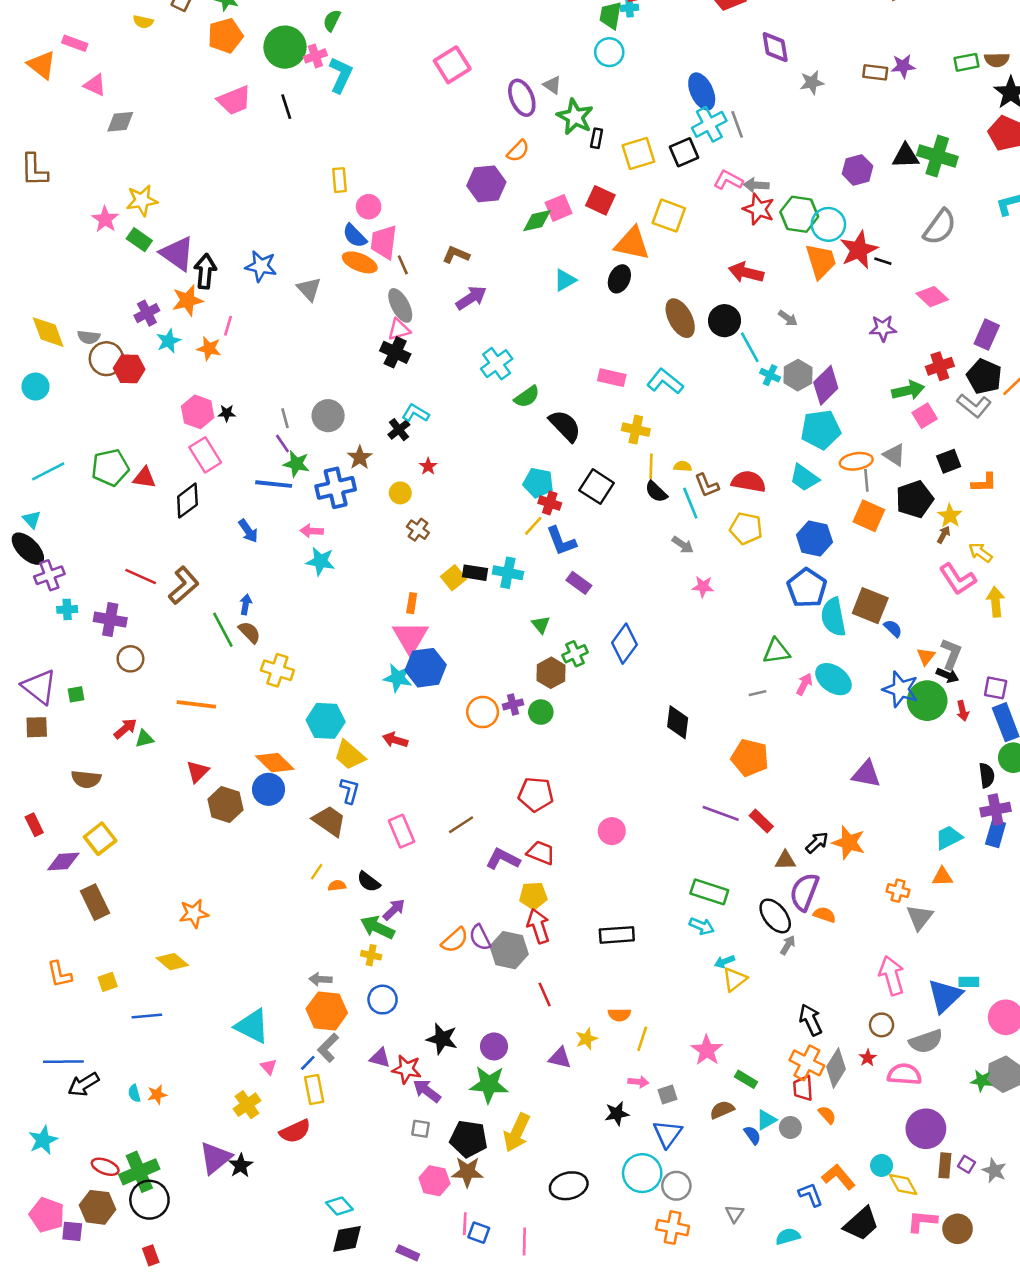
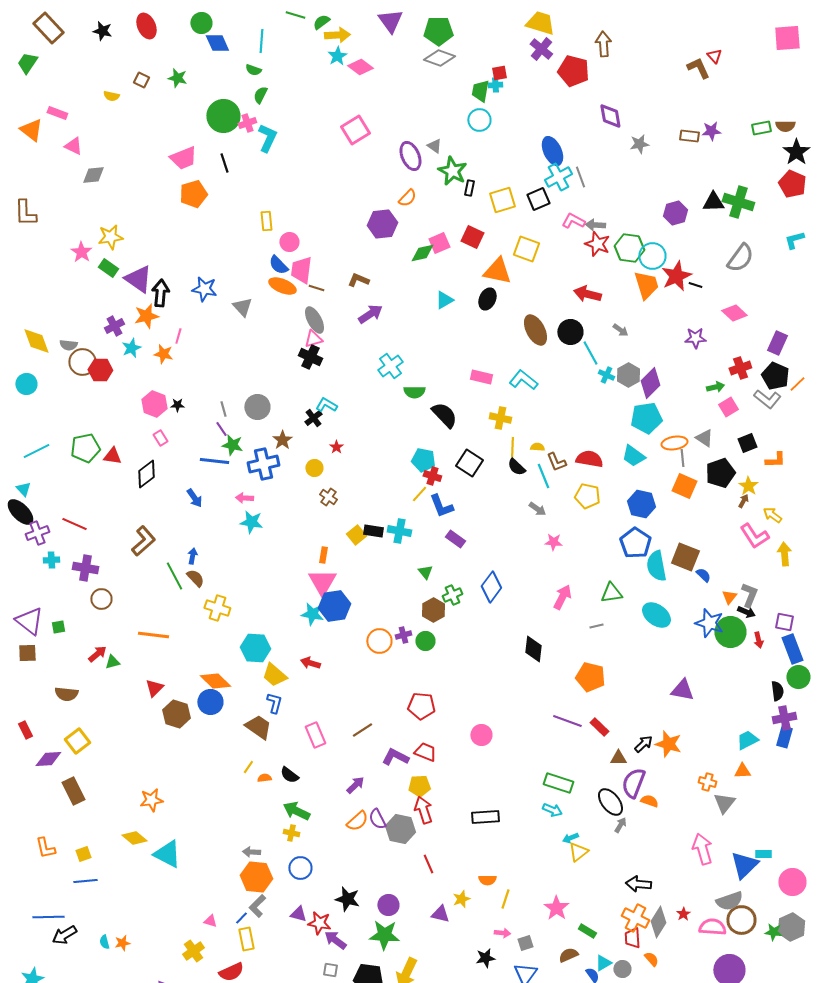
orange pentagon: (225, 36) -> (193, 194), moved
brown line: (403, 265) -> (316, 288), turned -49
green arrow: (908, 390) -> (715, 387), size x0.7
green semicircle: (527, 397) -> (414, 392), turned 35
pink rectangle: (205, 455) -> (160, 438), size x0.6
red line: (141, 577) -> (74, 524), moved
pink arrow: (804, 684) -> (562, 597), moved, size x1.4
purple arrow: (394, 910) -> (355, 785), moved
blue line: (147, 1016) -> (85, 881), moved
black arrow: (811, 1020) -> (638, 884), turned -60
brown circle: (882, 1025) -> (741, 920), moved, size x1.5
cyan triangle: (252, 1026) -> (167, 854), moved
pink triangle: (269, 1067) -> (210, 921), turned -32

